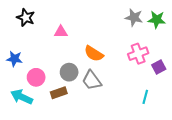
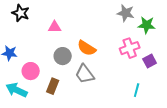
green star: (157, 20) -> (147, 25), moved
gray circle: (69, 72) -> (63, 56), moved
brown rectangle: (59, 93) -> (53, 86), turned -49

